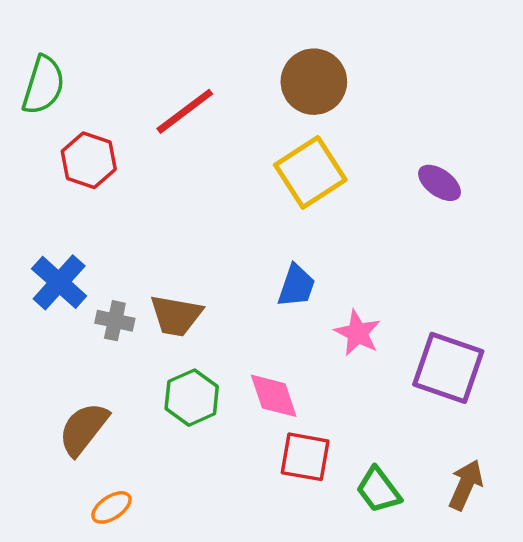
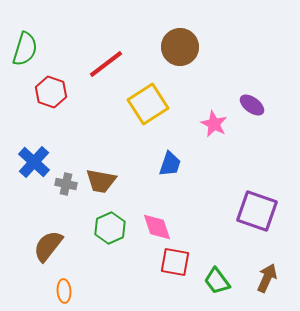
yellow square: (310, 172) -> (148, 104), moved
pink star: (357, 333) -> (214, 124), moved
orange ellipse: (111, 507) -> (64, 291), turned -60

